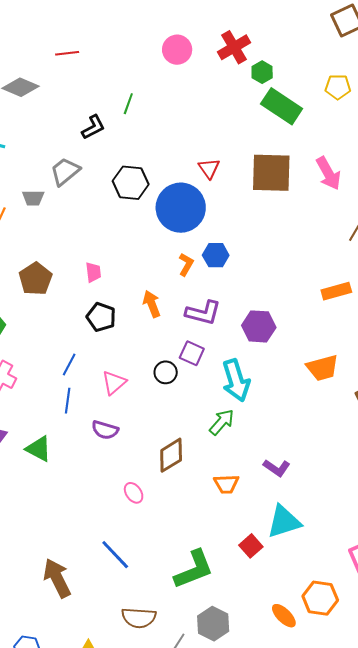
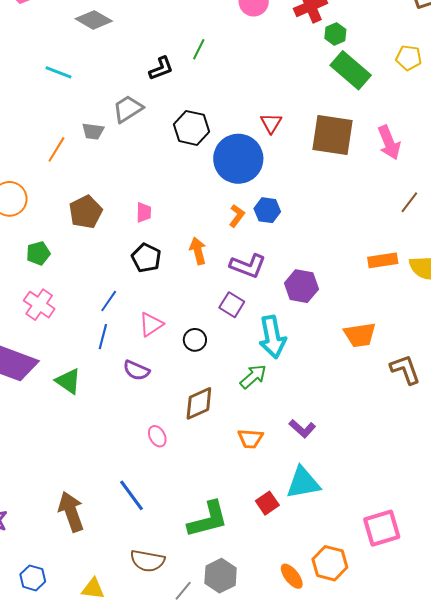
black circle: (166, 372) -> (195, 340), moved

